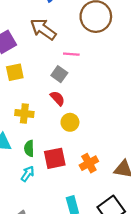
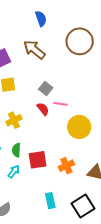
pink line: (71, 54) -> (60, 104), moved
yellow cross: (24, 114) -> (14, 120), turned -35
yellow circle: (70, 122) -> (79, 127), moved, size x1.5

